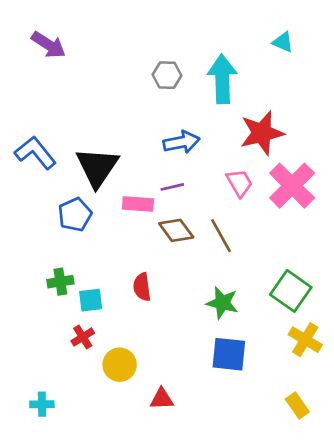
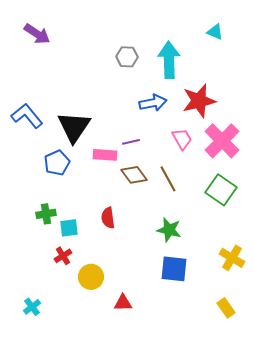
blue arrow: (181, 142) -> (153, 103), moved
green square: (291, 291) -> (221, 190), moved
cyan cross: (42, 404) -> (32, 307), turned -36

